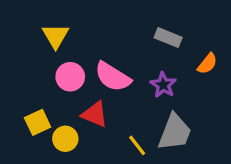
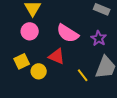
pink circle: (70, 77) -> (30, 31), moved

